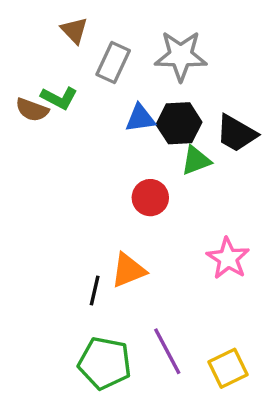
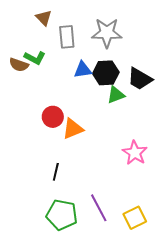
gray rectangle: (113, 62) -> (67, 37), turned -30
red circle: (150, 198) -> (53, 117), moved
orange triangle: (128, 270) -> (73, 129), moved

